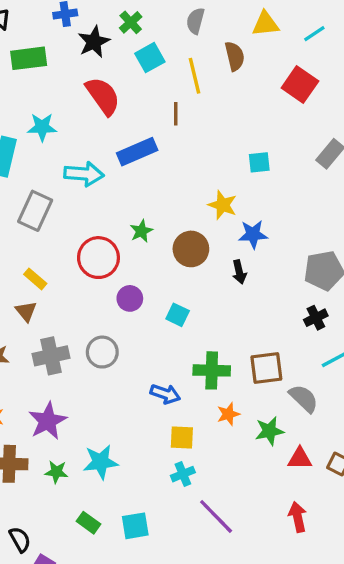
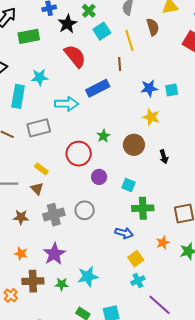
gray rectangle: (35, 211) -> (39, 128), turned 55
blue star: (253, 234) -> (149, 88), moved
green cross: (212, 370) -> (143, 208), moved
yellow square: (182, 438) -> (136, 259), turned -35

